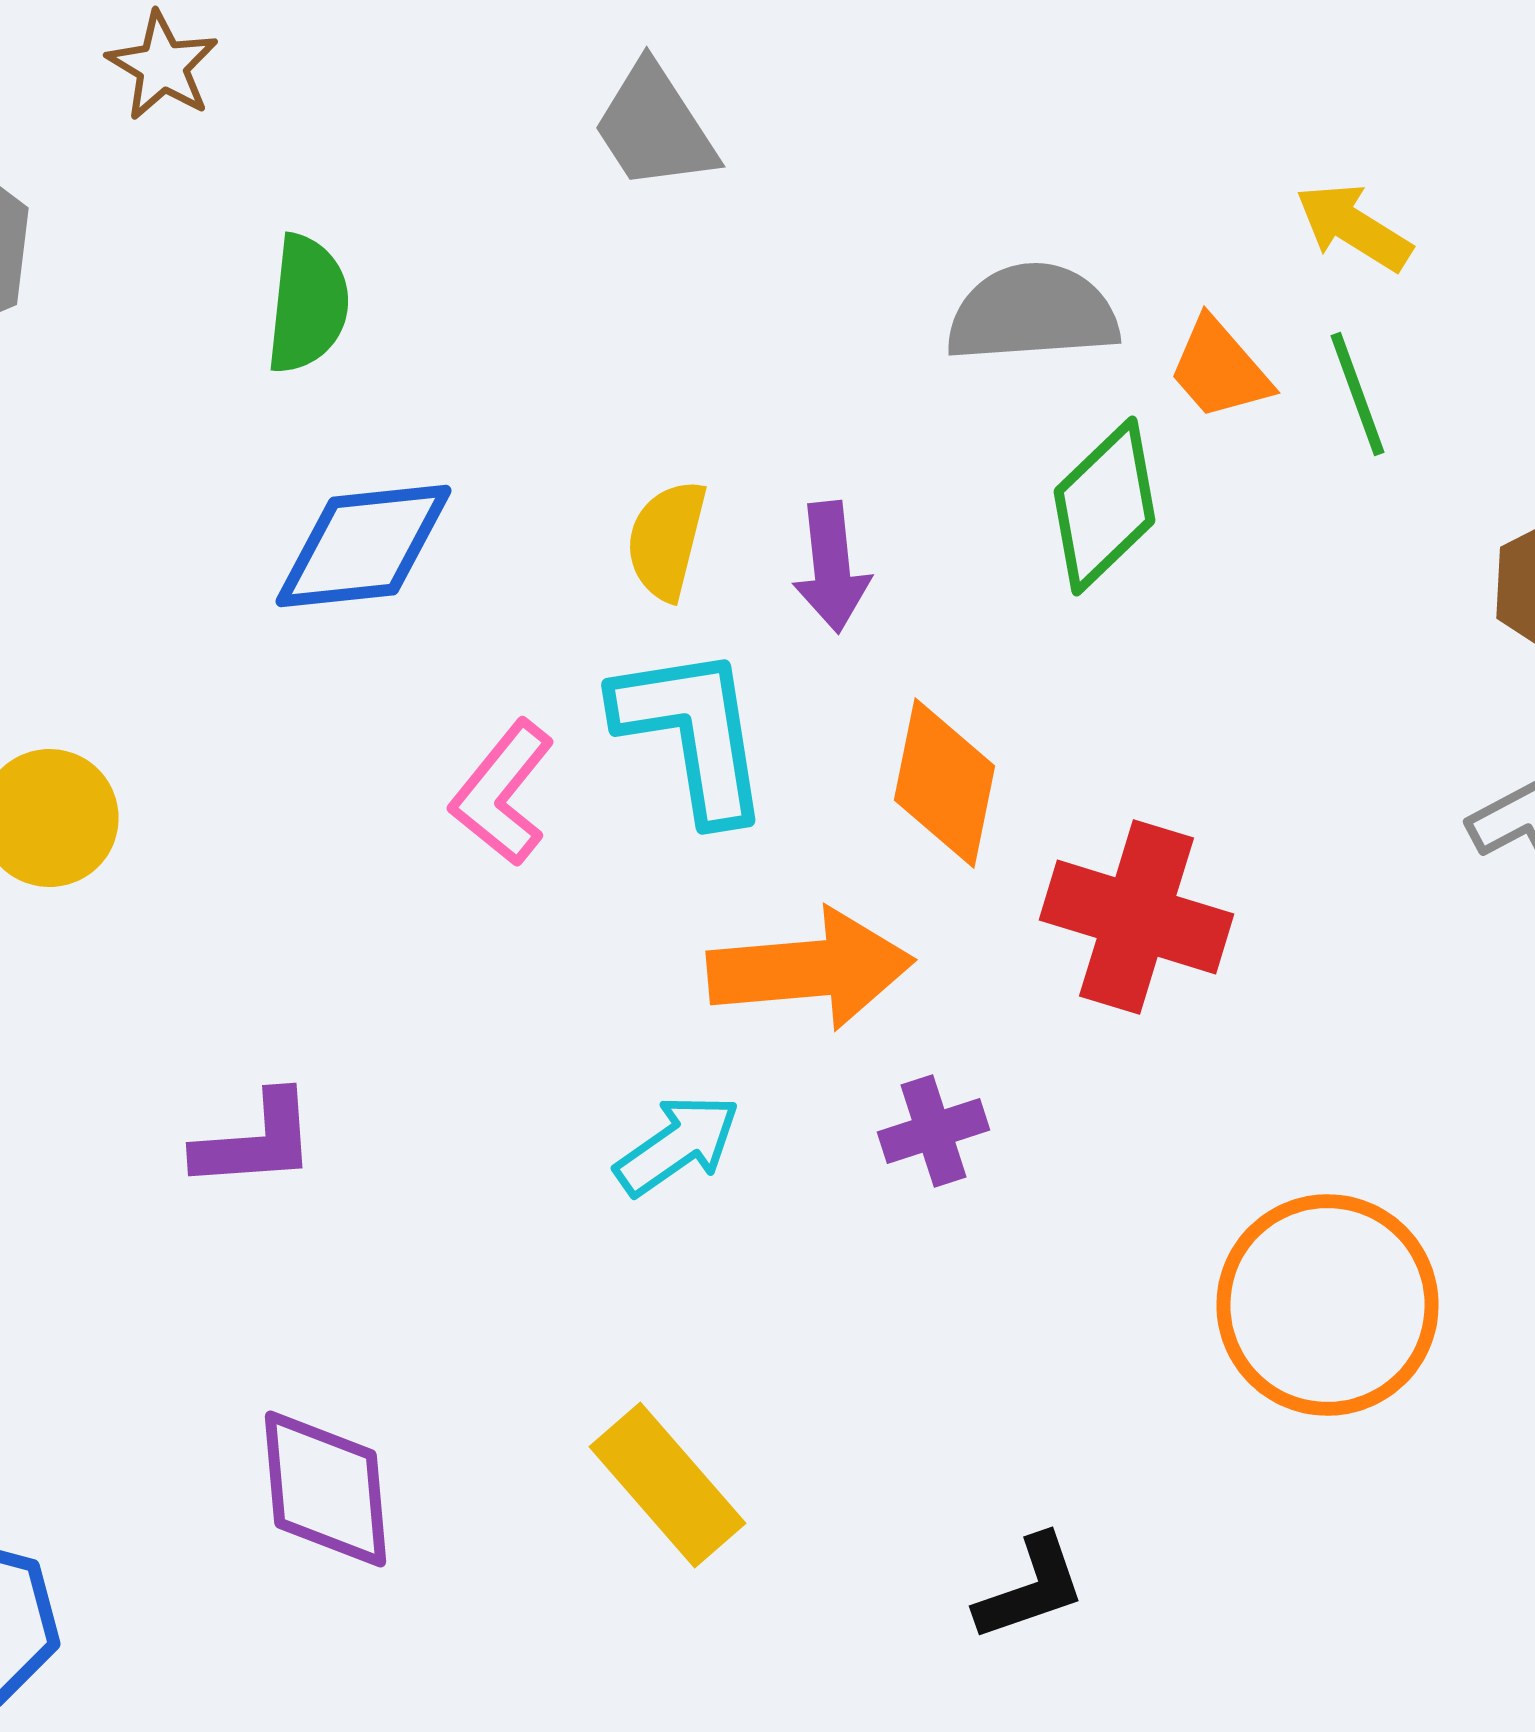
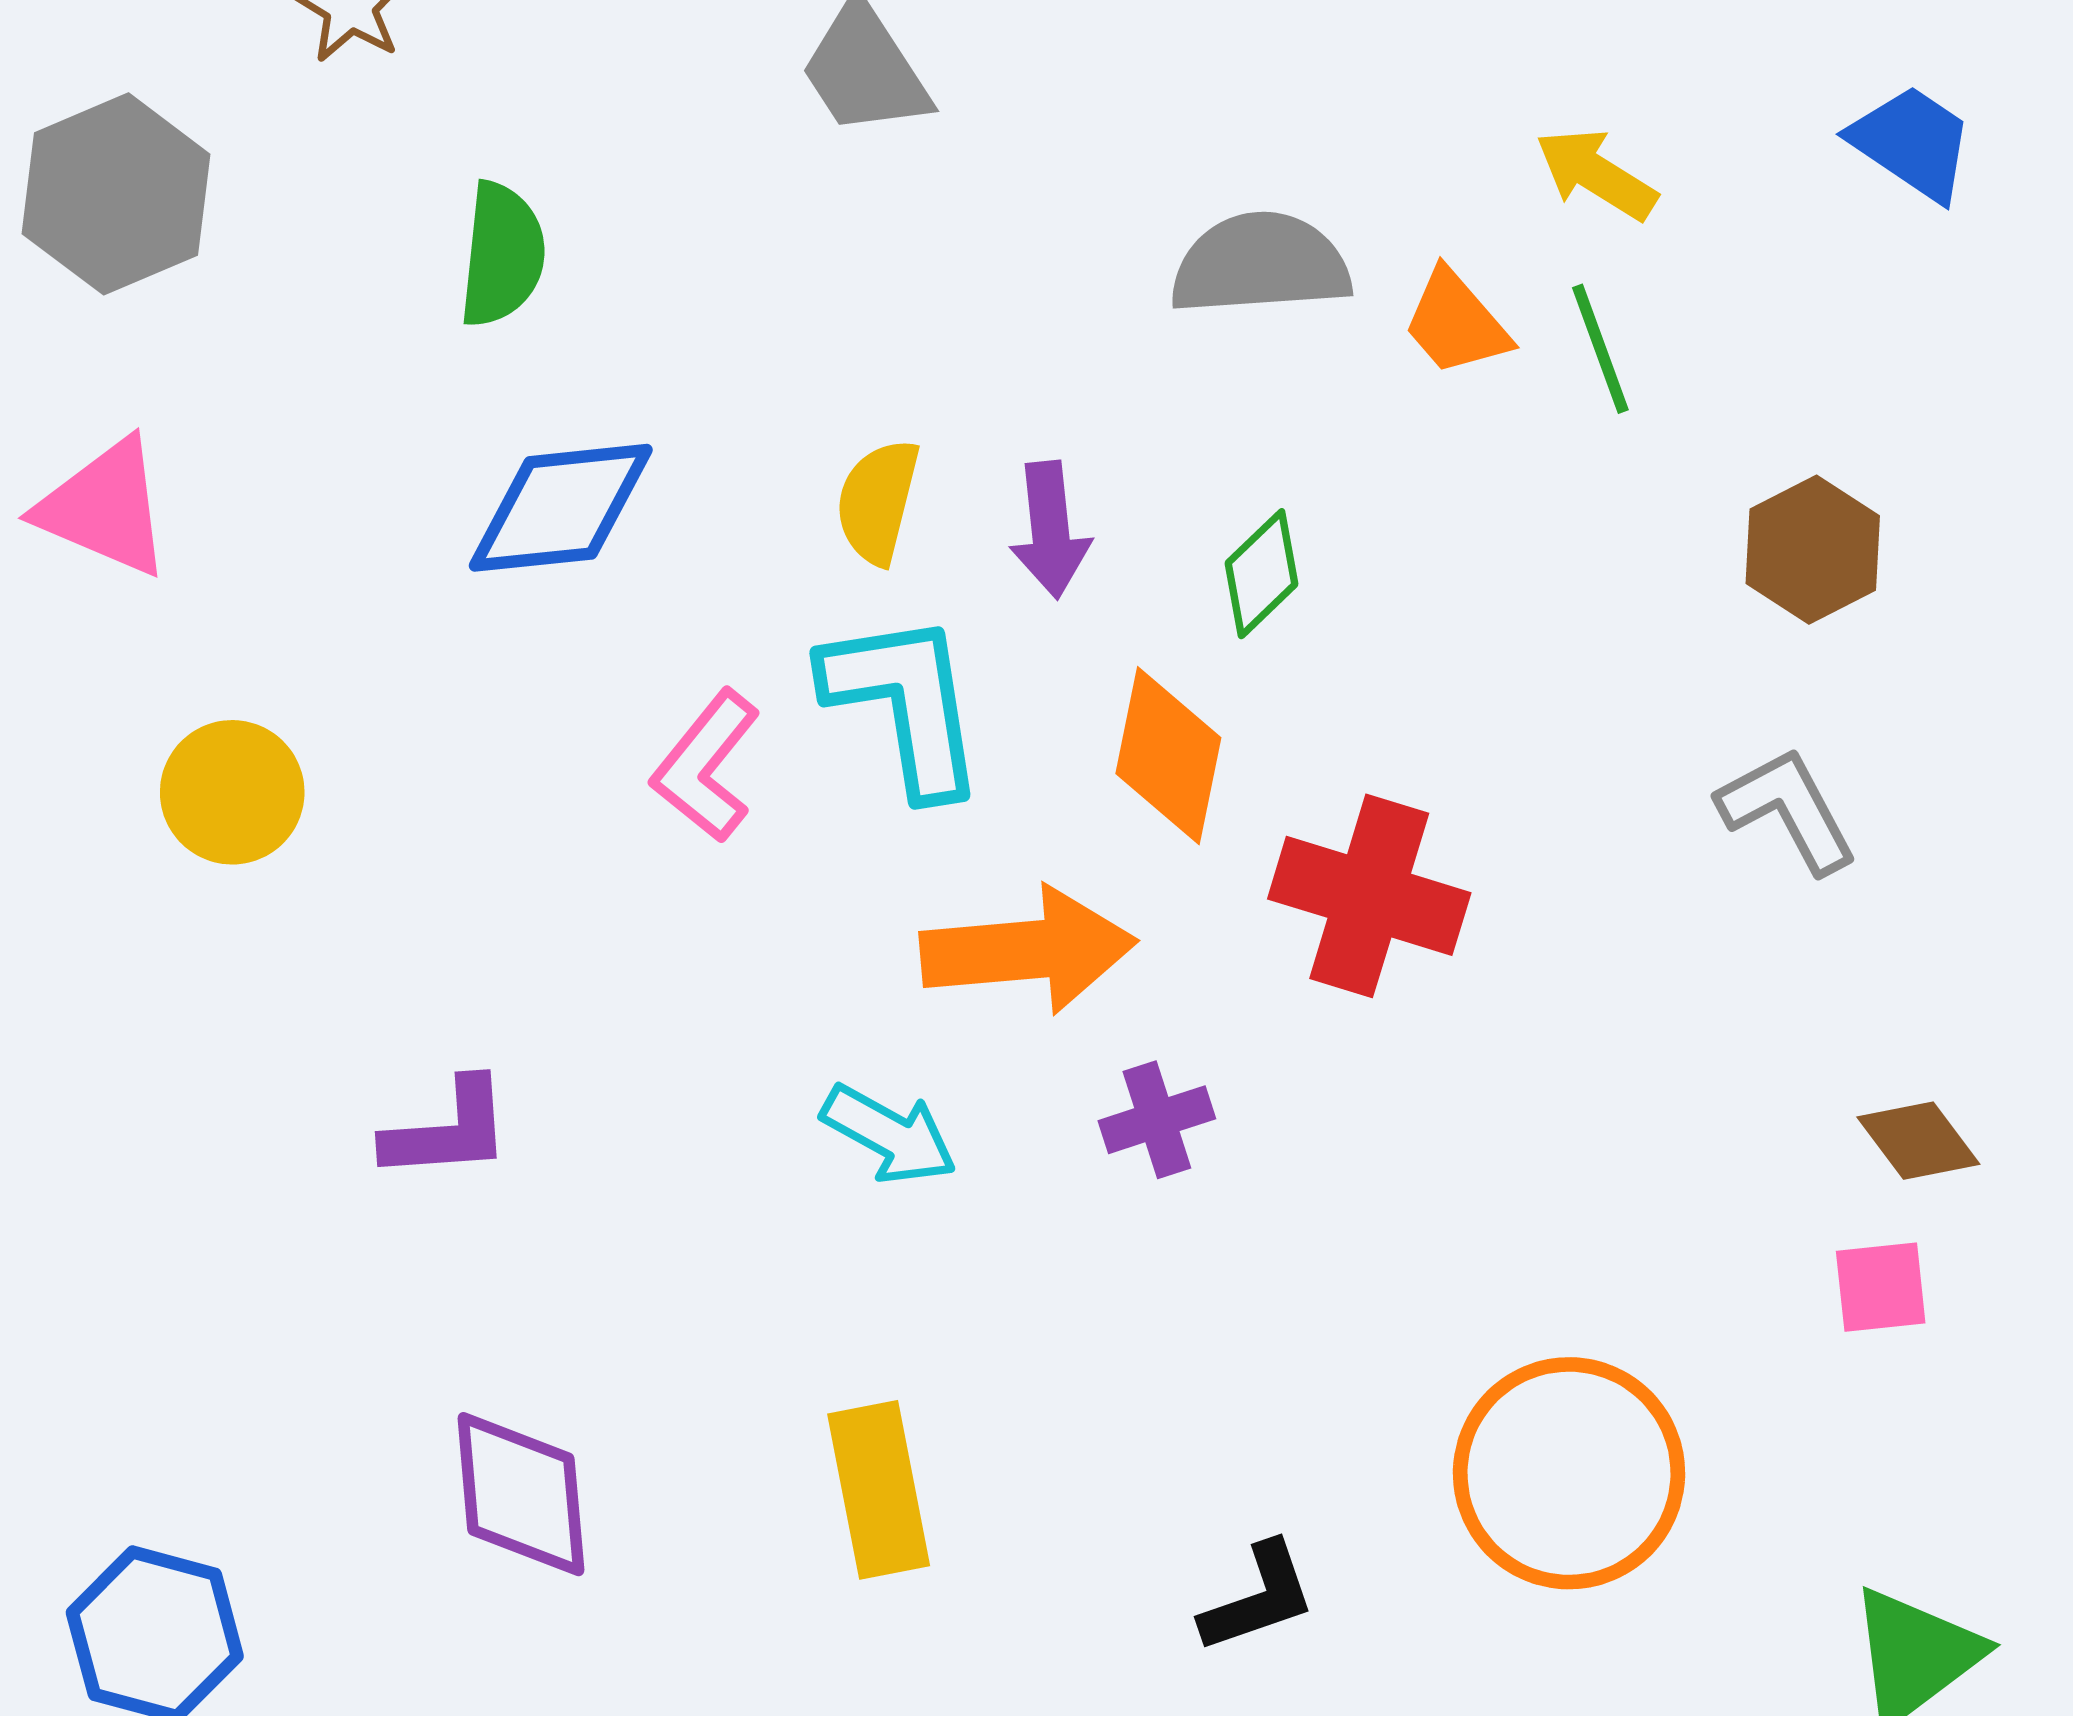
green diamond: (1104, 506) -> (1261, 574), moved, size x0.7
cyan arrow: (678, 1145) -> (889, 1134), turned 64
orange circle: (1328, 1305) -> (1569, 1473), moved
yellow rectangle: (668, 1485) -> (879, 1490), turned 30

